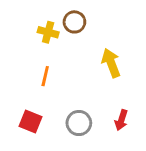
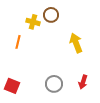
orange line: (45, 76) -> (18, 42), moved
red square: (31, 122) -> (12, 86), moved

